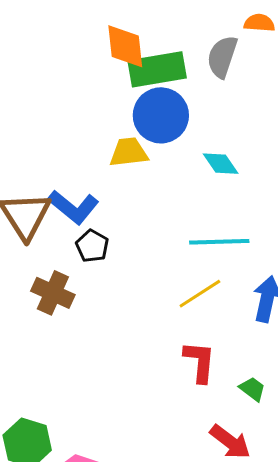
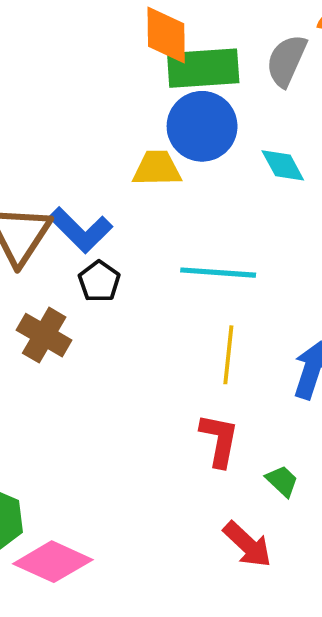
cyan diamond: (221, 164) -> (283, 165), moved
cyan line: (219, 242) -> (218, 273), moved
yellow line: (200, 294) -> (228, 355), turned -57

